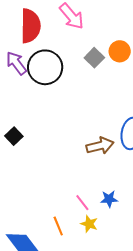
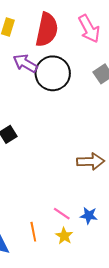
purple arrow: (16, 63) -> (25, 63), turned -35
pink line: (82, 203) -> (62, 214), turned -30

